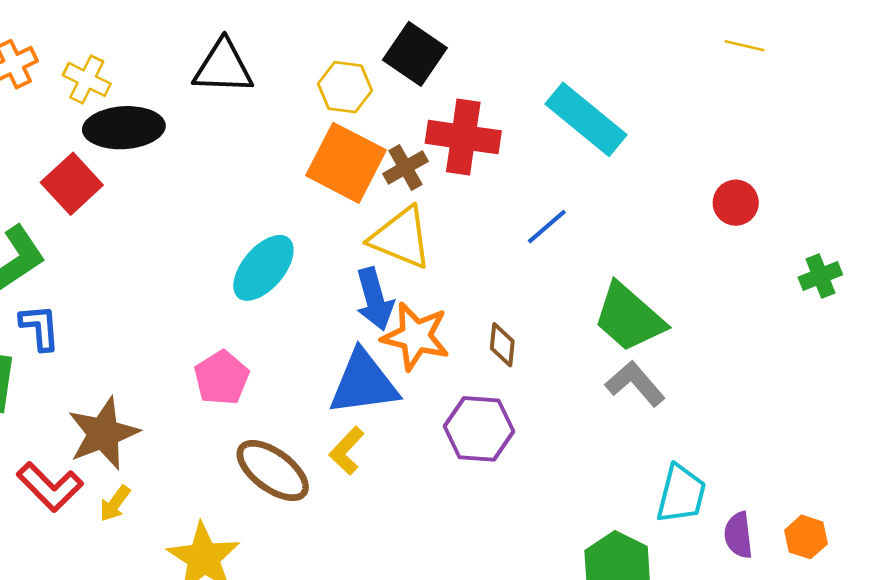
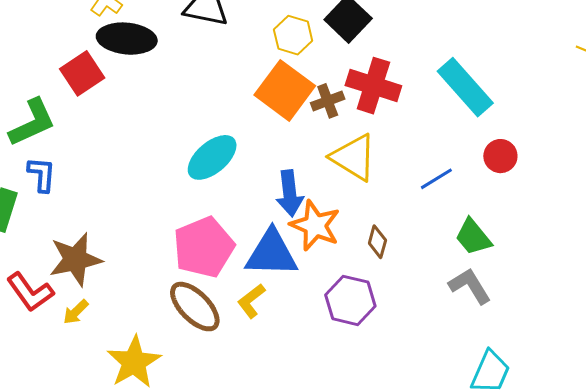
red circle: (736, 203) -> (500, 156), moved
blue line: (547, 227) -> (436, 179), moved
yellow triangle: (401, 238) -> (354, 157), moved
green trapezoid: (629, 317) -> (473, 237), size x0.7
pink pentagon: (222, 378) -> (204, 247), moved, size x1.5

